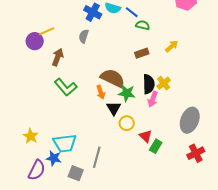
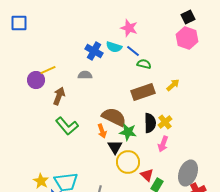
gray semicircle: (84, 36) -> (85, 75), turned 72
brown rectangle: (142, 53) -> (143, 92), size x1.6
pink arrow: (153, 99) -> (163, 144), moved
gray ellipse: (190, 120) -> (188, 173), moved
yellow circle: (127, 123) -> (128, 162), size x1.5
yellow star: (31, 136) -> (41, 181), moved

